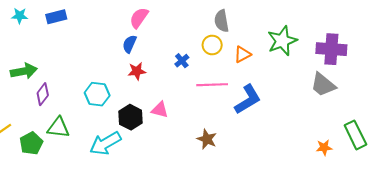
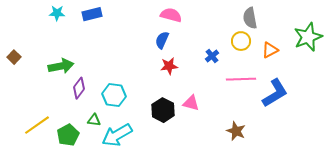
pink semicircle: (139, 18) -> (171, 15), turned 70
cyan hexagon: (97, 94) -> (114, 95), moved
green triangle: (58, 128) -> (94, 120), size x0.6
cyan arrow: (105, 143) -> (117, 135), moved

